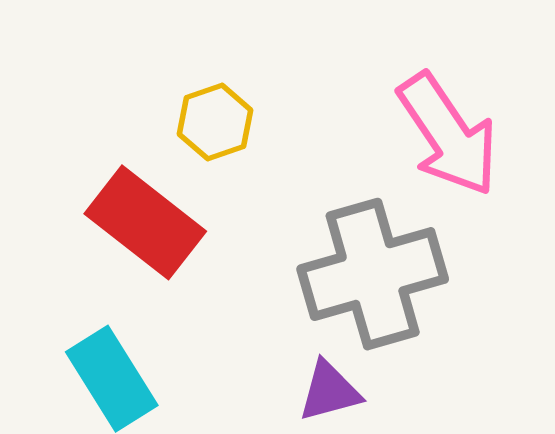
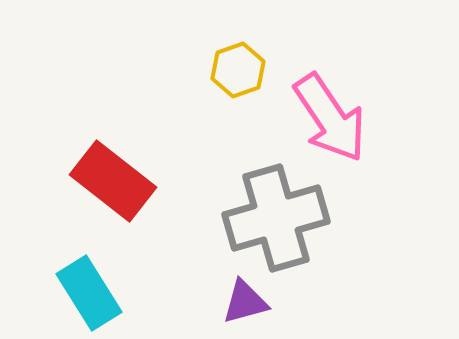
yellow hexagon: (215, 122) -> (238, 70), moved

